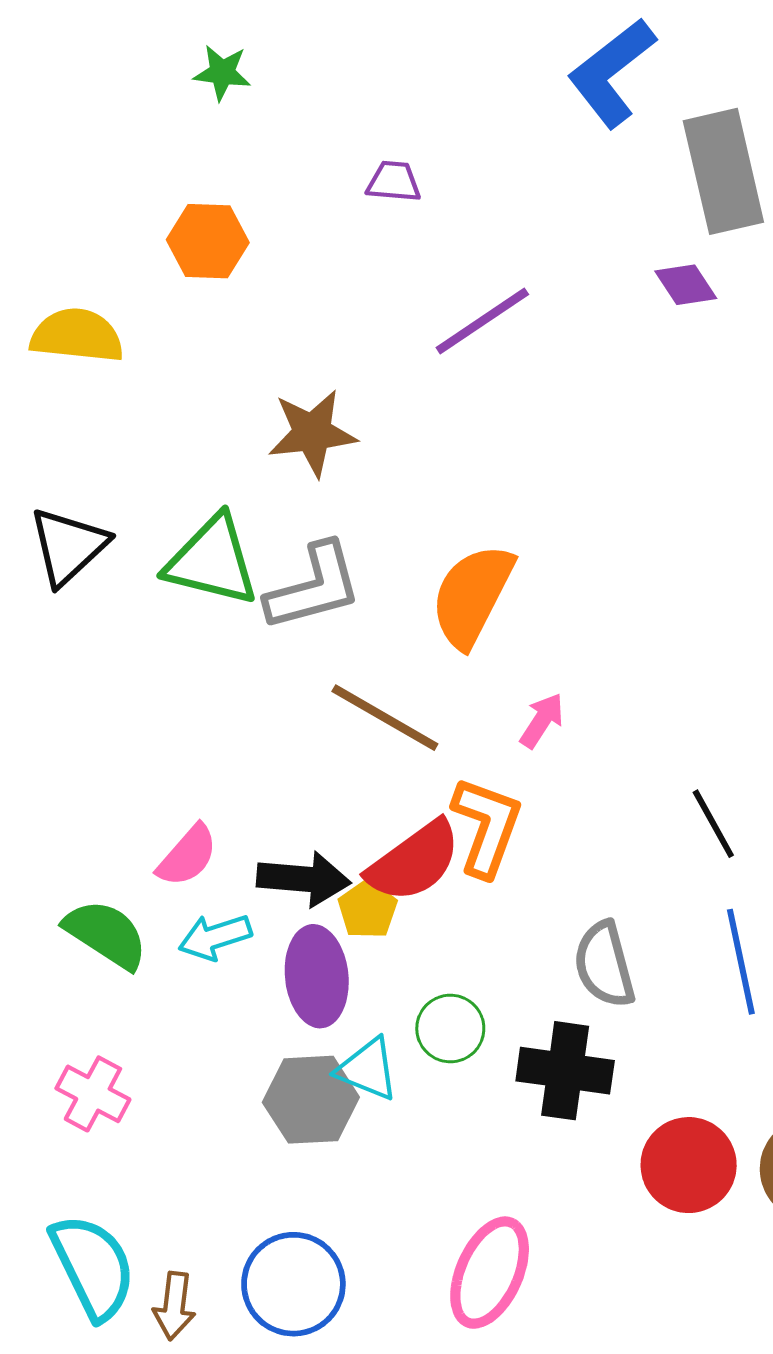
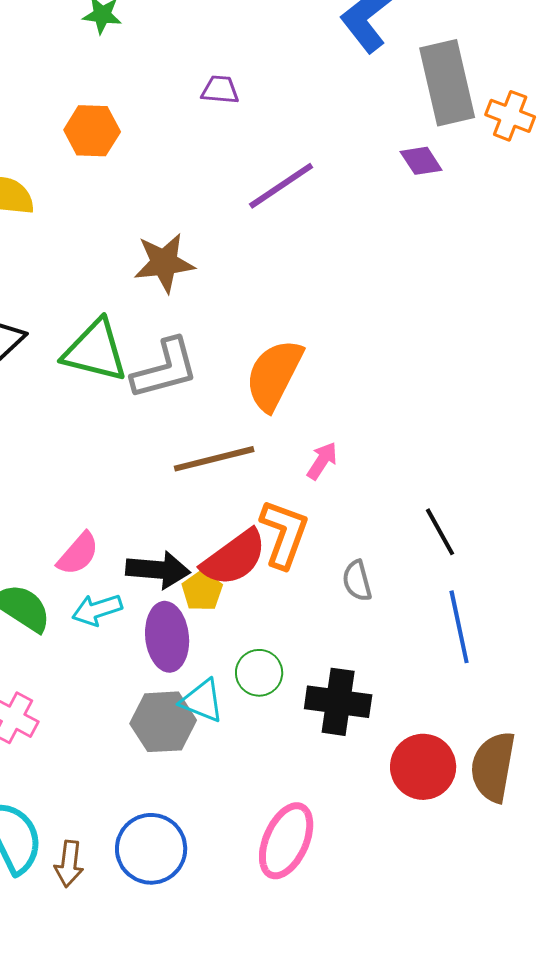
brown line: (385, 718) -> (214, 459), turned -44
gray semicircle: (604, 965) -> (357, 581), moved, size x0.7

